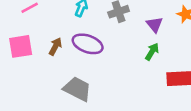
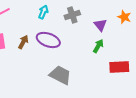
gray trapezoid: (77, 89) -> (60, 75), moved

